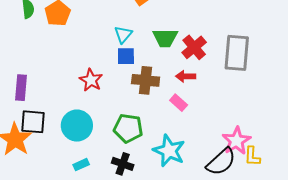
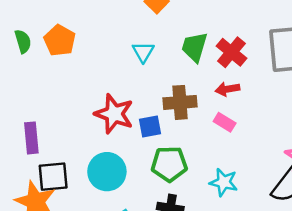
green trapezoid: (165, 38) -> (195, 47), turned 116
blue square: (126, 56) -> (150, 126), moved
red star: (91, 80) -> (114, 114), size x1.4
cyan star: (169, 151) -> (224, 182), size x0.7

